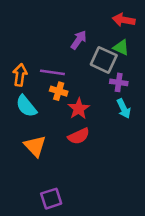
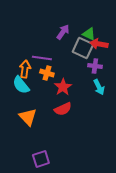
red arrow: (124, 20) -> (99, 44), moved
green triangle: (121, 47) -> (89, 34), moved
orange arrow: (20, 75) -> (25, 69), moved

